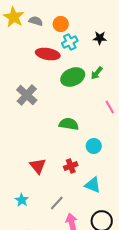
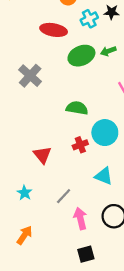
cyan cross: (70, 42) -> (89, 19), moved
green arrow: (97, 73) -> (108, 51), turned 32
cyan circle: (94, 146) -> (105, 133), size x1.5
red cross: (71, 166) -> (80, 145), moved

